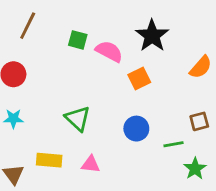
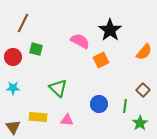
green square: (78, 40) -> (36, 49), moved
brown square: (199, 121) -> (143, 90), turned -32
blue circle: (136, 129) -> (99, 104), moved
green line: (174, 144) -> (125, 106), turned -72

